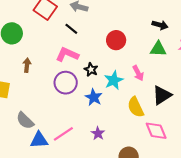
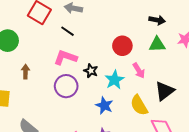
red circle: (116, 40) -> (122, 46), moved
blue star: (94, 97) -> (104, 105), moved

